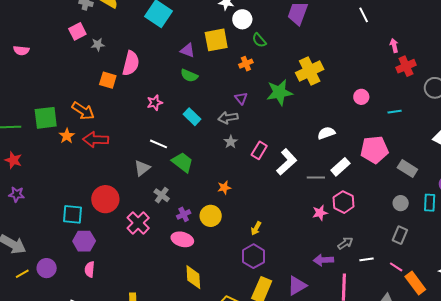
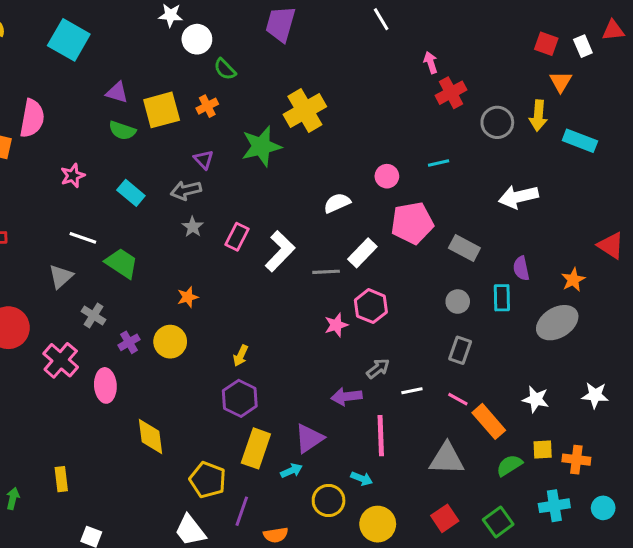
yellow square: (216, 40) -> (162, 110), moved
pink circle: (361, 97) -> (387, 176), moved
pink ellipse: (182, 239) -> (105, 385), moved, turned 75

